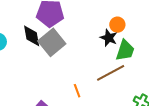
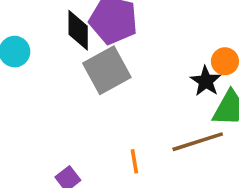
black diamond: (32, 36) -> (78, 30), moved

